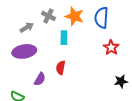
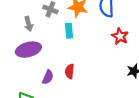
gray arrow: (27, 27) -> (29, 24), turned 112
red semicircle: (61, 68) -> (70, 71), moved

